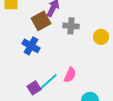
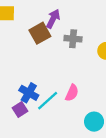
blue cross: (31, 46) -> (29, 93), moved
purple square: (34, 88) -> (20, 109), moved

